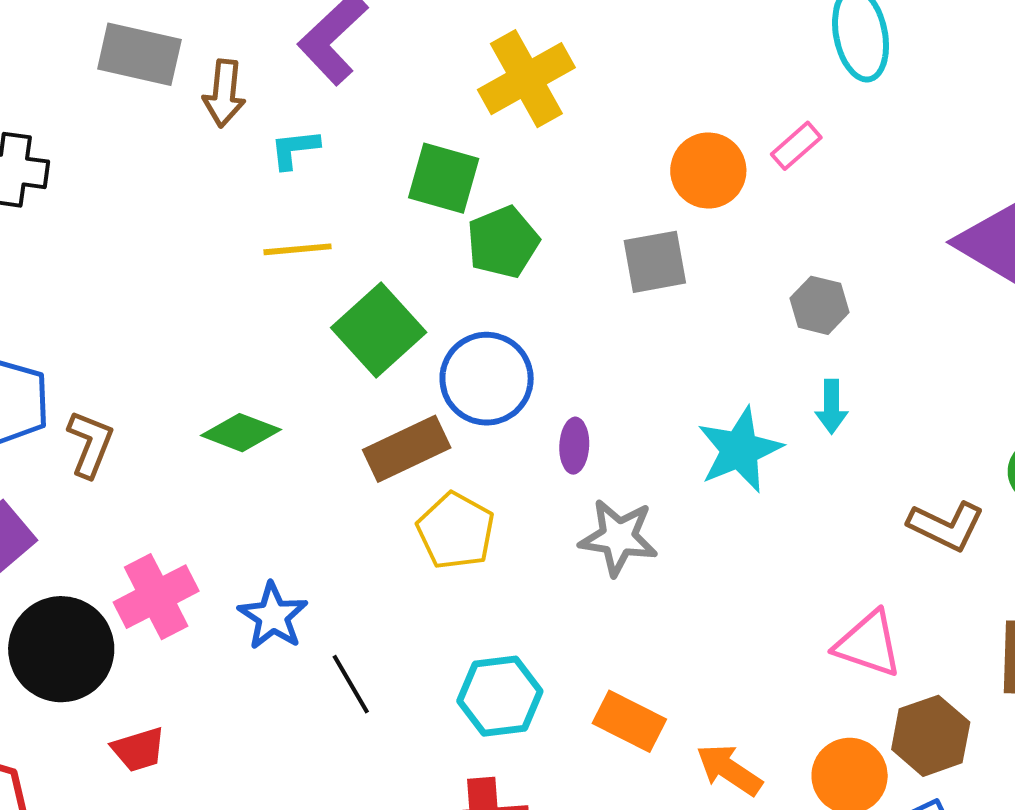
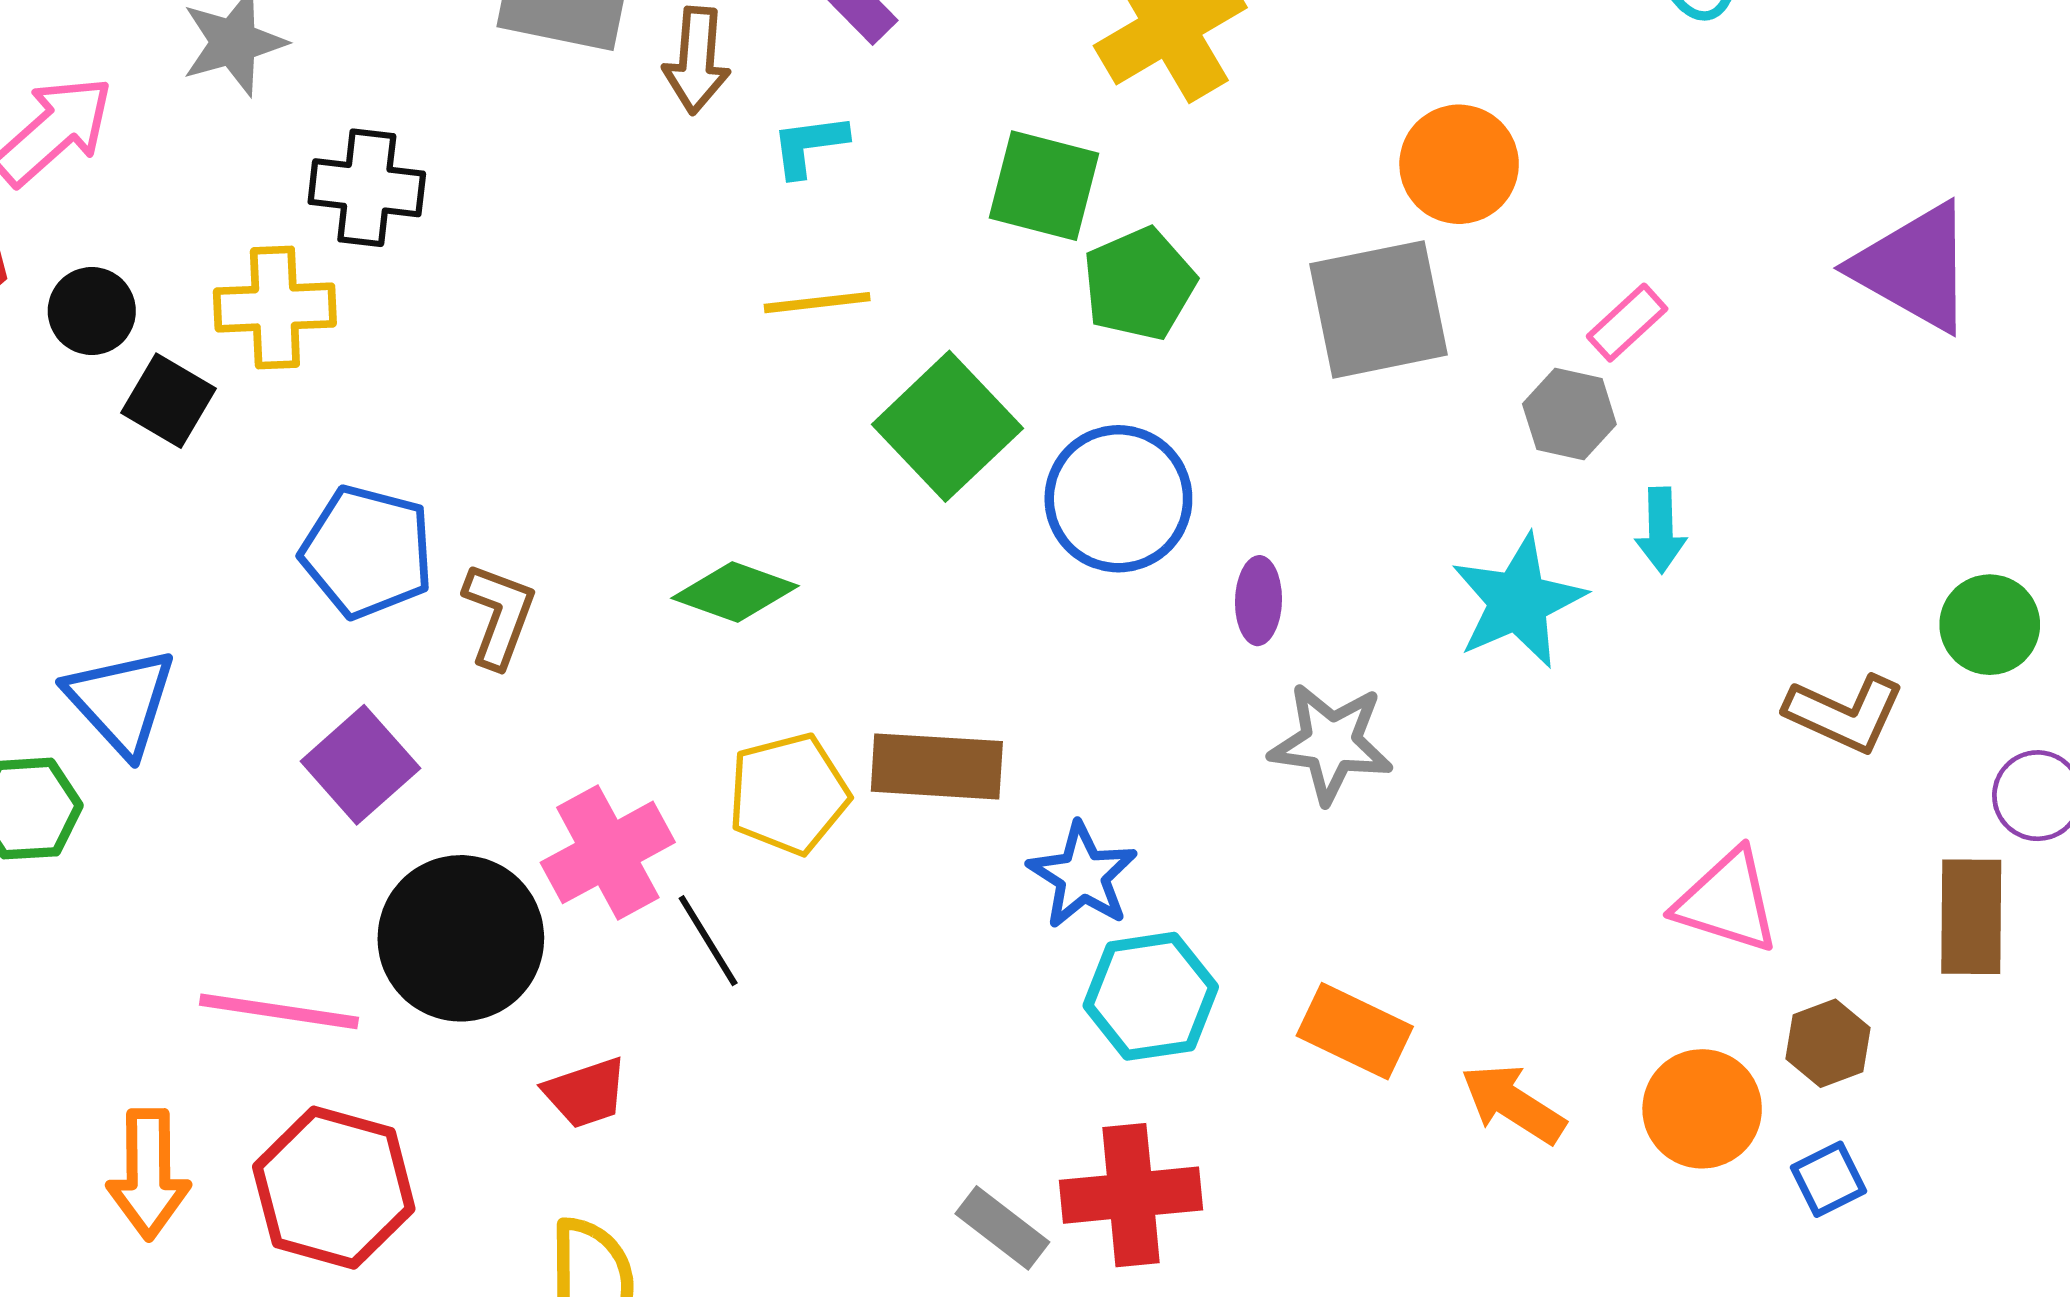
pink rectangle: (796, 146) -> (1627, 323), moved
gray square: (655, 262) -> (1378, 309), size x1.4
gray hexagon: (820, 305) -> (1569, 414), moved
brown rectangle: (407, 449) -> (937, 766), moved, turned 30
yellow pentagon: (456, 531) -> (788, 794), moved, turned 30
blue star: (273, 616) -> (1083, 875), moved
black line: (351, 684) -> (708, 941), moved
brown hexagon: (931, 736) -> (1828, 1043), size x0.7

